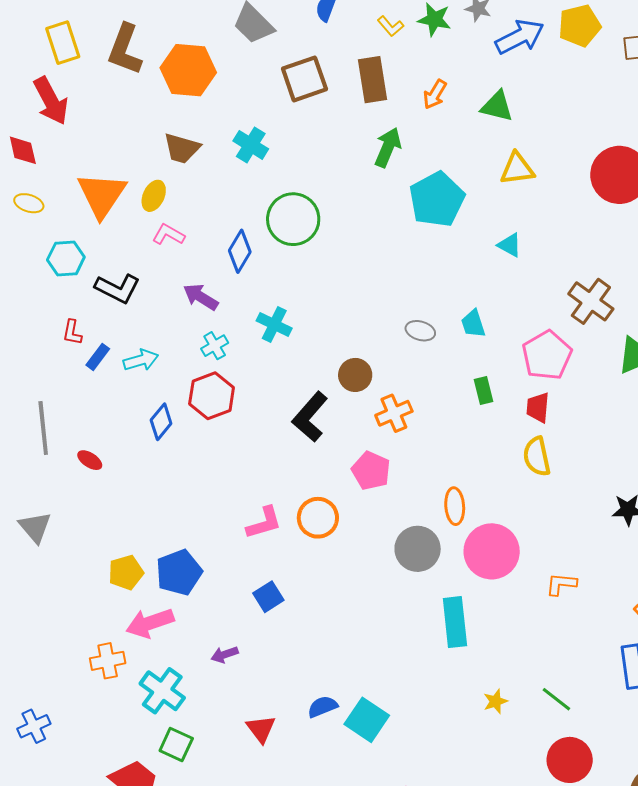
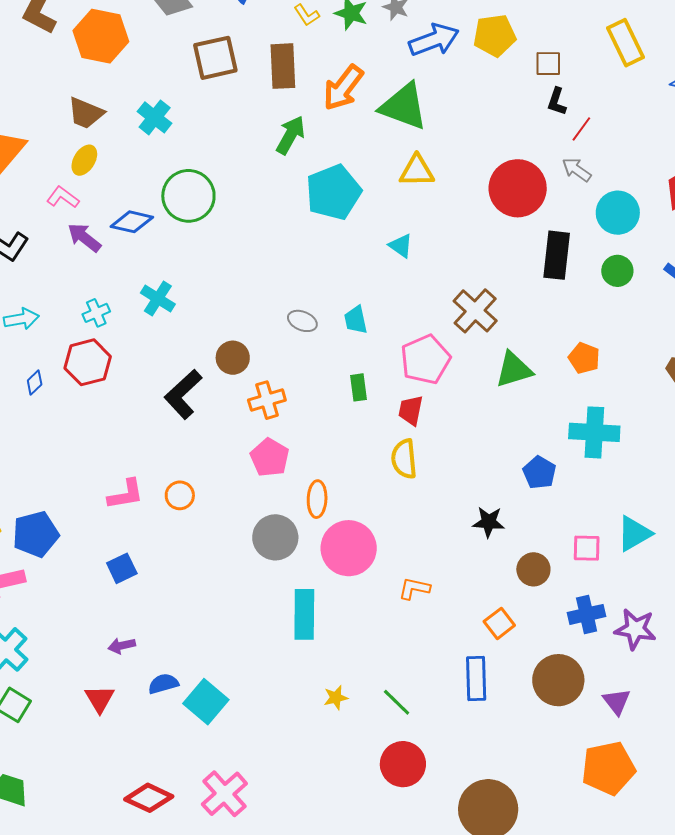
orange arrow: (435, 94) -> (343, 88), size x1.6
green triangle: (497, 106) -> (404, 106), size x1.5
yellow ellipse: (154, 196) -> (84, 160), moved
blue diamond: (240, 251) -> (132, 222), turned 66
purple arrow: (201, 297) -> (84, 237), moved
blue diamond: (161, 422) -> (35, 382), size x0.7
pink pentagon: (371, 471) -> (270, 458), moved
orange circle: (318, 518) -> (180, 495), size x0.7
purple arrow: (225, 655) -> (122, 646), moved

